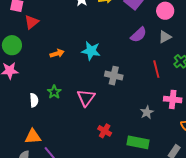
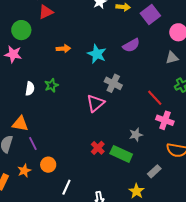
purple semicircle: (139, 35) -> (131, 45), moved
red line: (156, 69) -> (155, 98), moved, turned -42
pink triangle: (86, 98) -> (96, 103), moved
gray star: (147, 112) -> (136, 135), moved
red cross: (105, 131) -> (98, 148), moved

